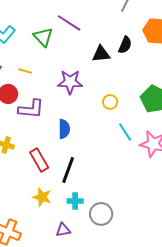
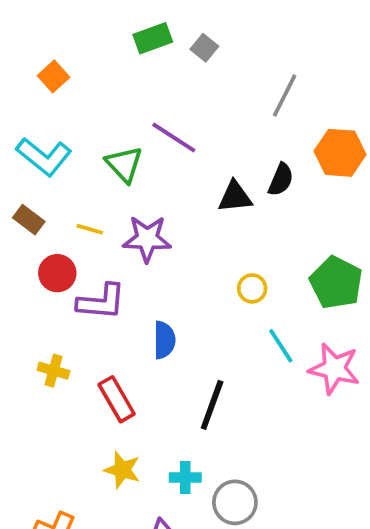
purple star: (70, 82) -> (147, 239), moved
black line: (68, 170) -> (212, 405), moved

